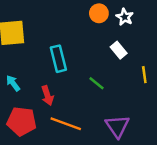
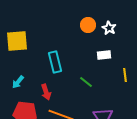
white rectangle: (119, 50) -> (104, 55), turned -56
cyan arrow: (13, 83) -> (18, 82), turned -104

